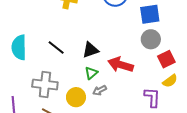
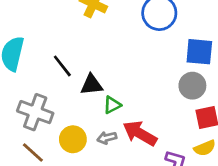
black triangle: (90, 50) -> (92, 85), moved
red arrow: (121, 65) -> (140, 133), moved
green triangle: (91, 73) -> (112, 105), moved

